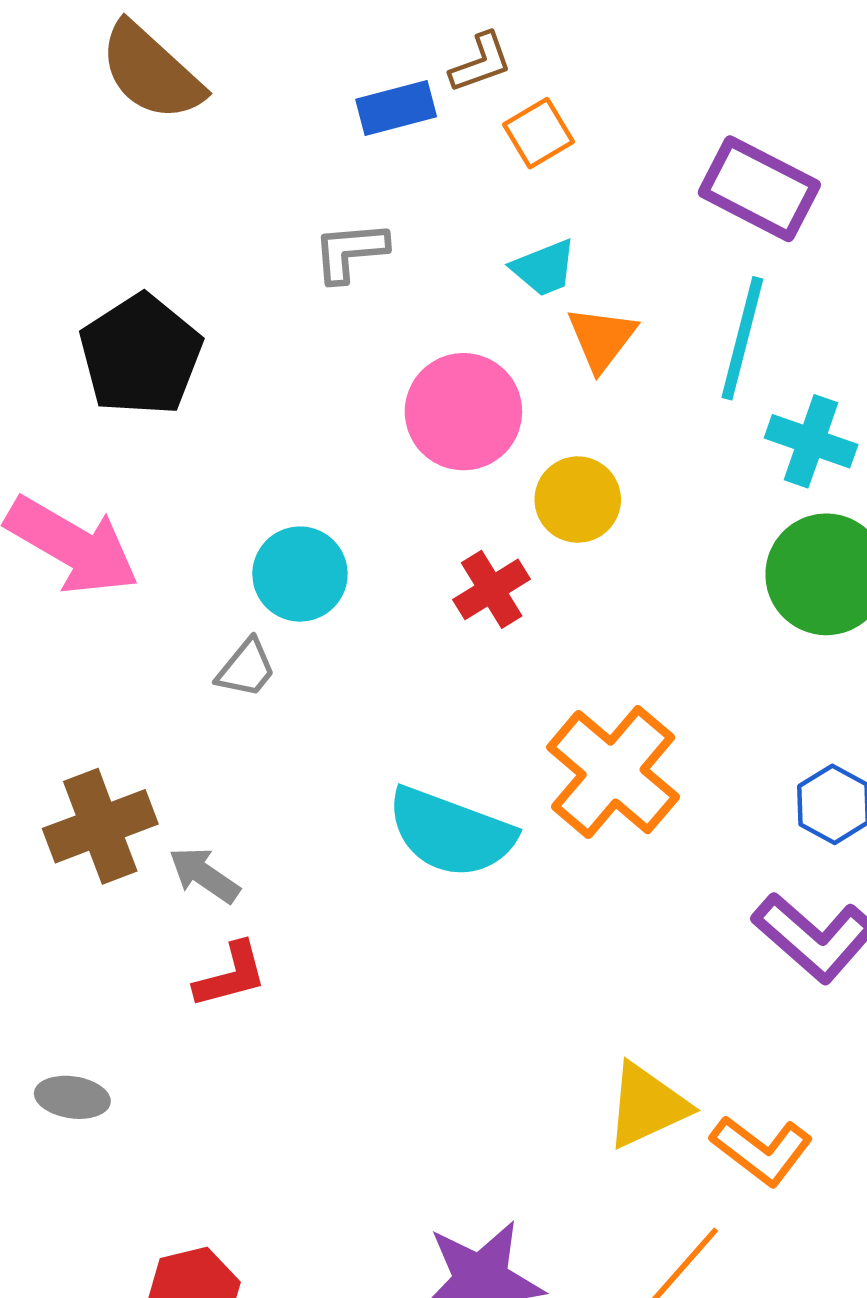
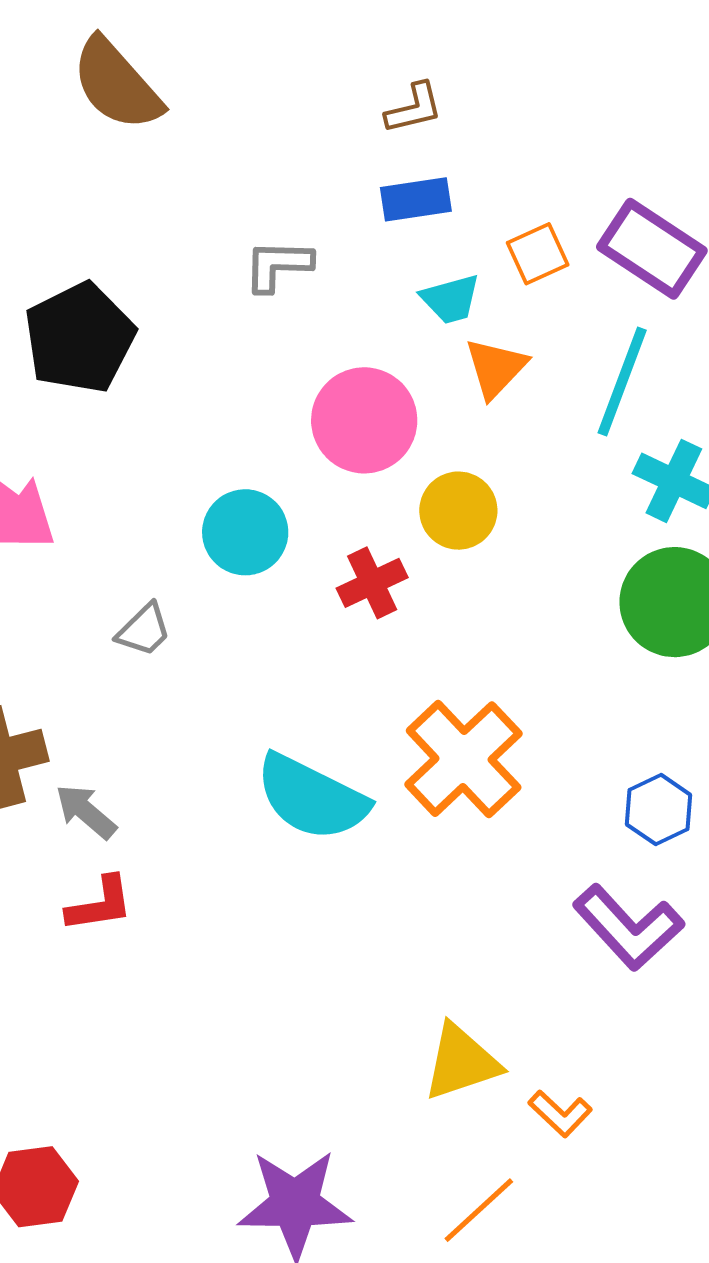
blue rectangle: (396, 108) -> (416, 199), moved
orange square: (539, 133) -> (538, 254), moved
cyan circle: (300, 574) -> (245, 532), moved
orange L-shape: (762, 1150) -> (560, 1114), size x0.7

